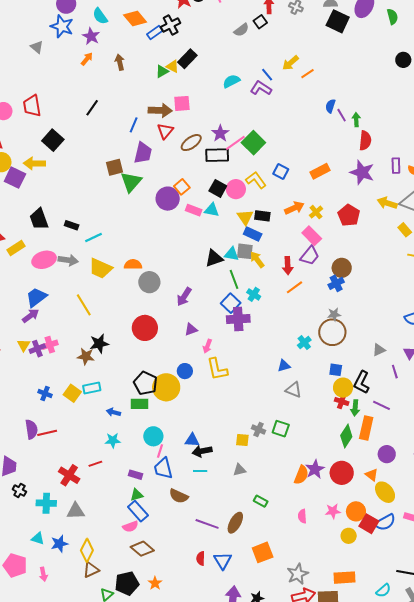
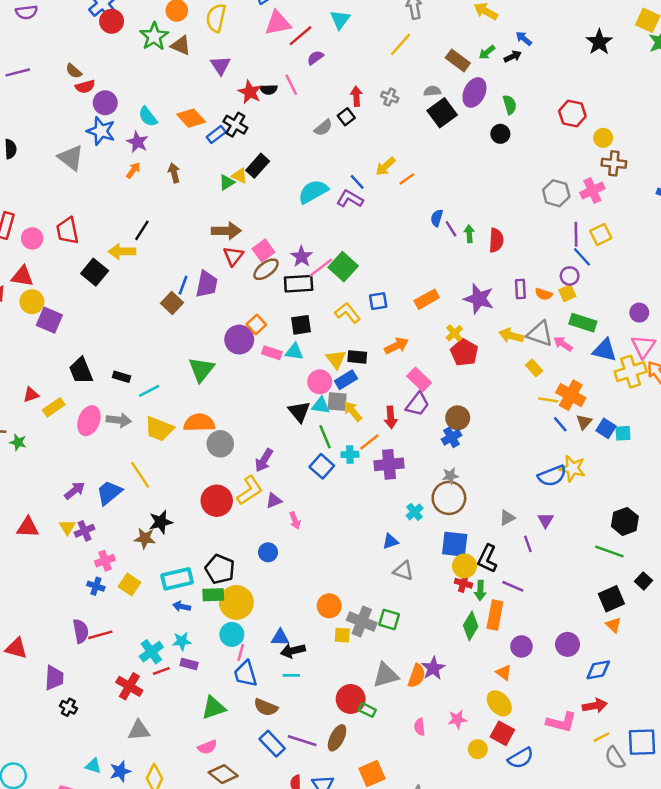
black square: (338, 21) -> (442, 113), turned 30
black cross: (171, 25) -> (235, 125), turned -30
gray triangle: (37, 47) -> (71, 158), size x1.6
black circle: (403, 60) -> (500, 134), moved
cyan semicircle: (231, 81) -> (313, 192), size x1.4
pink square: (182, 103) -> (263, 250), moved, turned -30
blue line: (134, 125) -> (183, 285), moved
red semicircle: (365, 141) -> (496, 240), moved
yellow arrow: (34, 163) -> (122, 251), moved
brown square: (114, 167) -> (172, 303), turned -30
blue square: (281, 171) -> (378, 301), turned -35
green triangle: (131, 182) -> (201, 369), moved
black square: (218, 188) -> (301, 325), turned -36
pink circle: (236, 189) -> (320, 382), moved
yellow cross: (316, 212) -> (454, 333), moved
blue rectangle: (253, 234) -> (346, 380), turned -54
black triangle: (214, 258) -> (299, 412), turned -48
pink ellipse: (44, 260) -> (89, 421), turned -50
orange semicircle: (133, 264) -> (199, 423), size x1.4
orange line: (295, 287) -> (369, 442), moved
cyan cross: (254, 294) -> (350, 454), turned -32
blue trapezoid: (36, 297) -> (109, 493), moved
purple cross: (238, 319) -> (389, 464), moved
pink cross: (50, 345) -> (105, 561), moved
pink arrow: (207, 346) -> (295, 520), turned -40
yellow L-shape: (217, 369) -> (250, 490), moved, turned -110
blue square: (336, 370) -> (455, 544), size x1.6
yellow circle: (166, 387) -> (236, 602), moved
cyan rectangle: (92, 388) -> (177, 579), moved, size x1.4
gray cross: (259, 430) -> (362, 621), size x1.6
gray triangle: (239, 470) -> (386, 675), moved, size x1.6
red circle: (342, 473) -> (351, 699), moved
purple rectangle: (136, 475) -> (189, 664), moved
yellow ellipse: (385, 492) -> (499, 703), moved
green triangle: (137, 495) -> (214, 708), size x1.5
cyan cross: (46, 503) -> (151, 652), moved, turned -36
blue rectangle: (138, 511) -> (272, 744), moved
orange circle: (356, 511) -> (329, 606), moved
blue semicircle: (385, 522) -> (521, 758), moved

